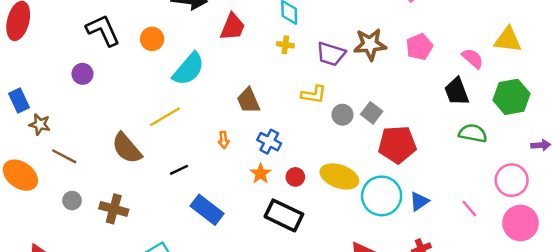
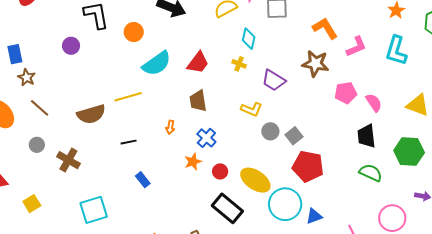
red trapezoid: (232, 27) -> (198, 63), moved
brown star: (370, 44) -> (315, 64), moved
pink semicircle: (473, 58) -> (374, 103), moved
brown semicircle: (127, 148) -> (91, 114), turned -80
blue rectangle: (207, 210) -> (143, 180), size x0.6
black rectangle: (284, 215) -> (227, 208), moved

